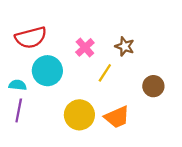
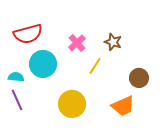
purple line: (19, 110) -> (17, 100), turned -35
orange trapezoid: (117, 117) -> (123, 106), moved

